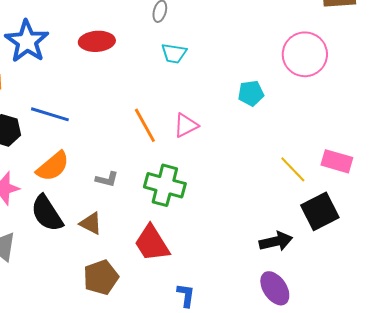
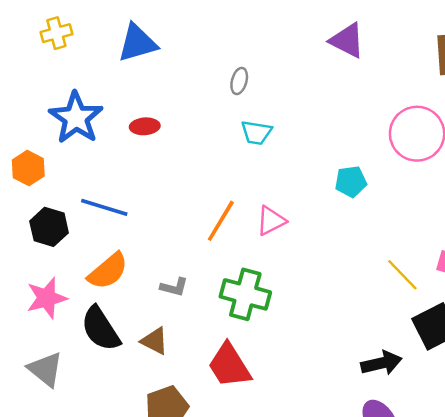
red ellipse: (97, 41) -> (145, 126), moved, size x0.7
orange line: (145, 125) -> (221, 221), turned 60

